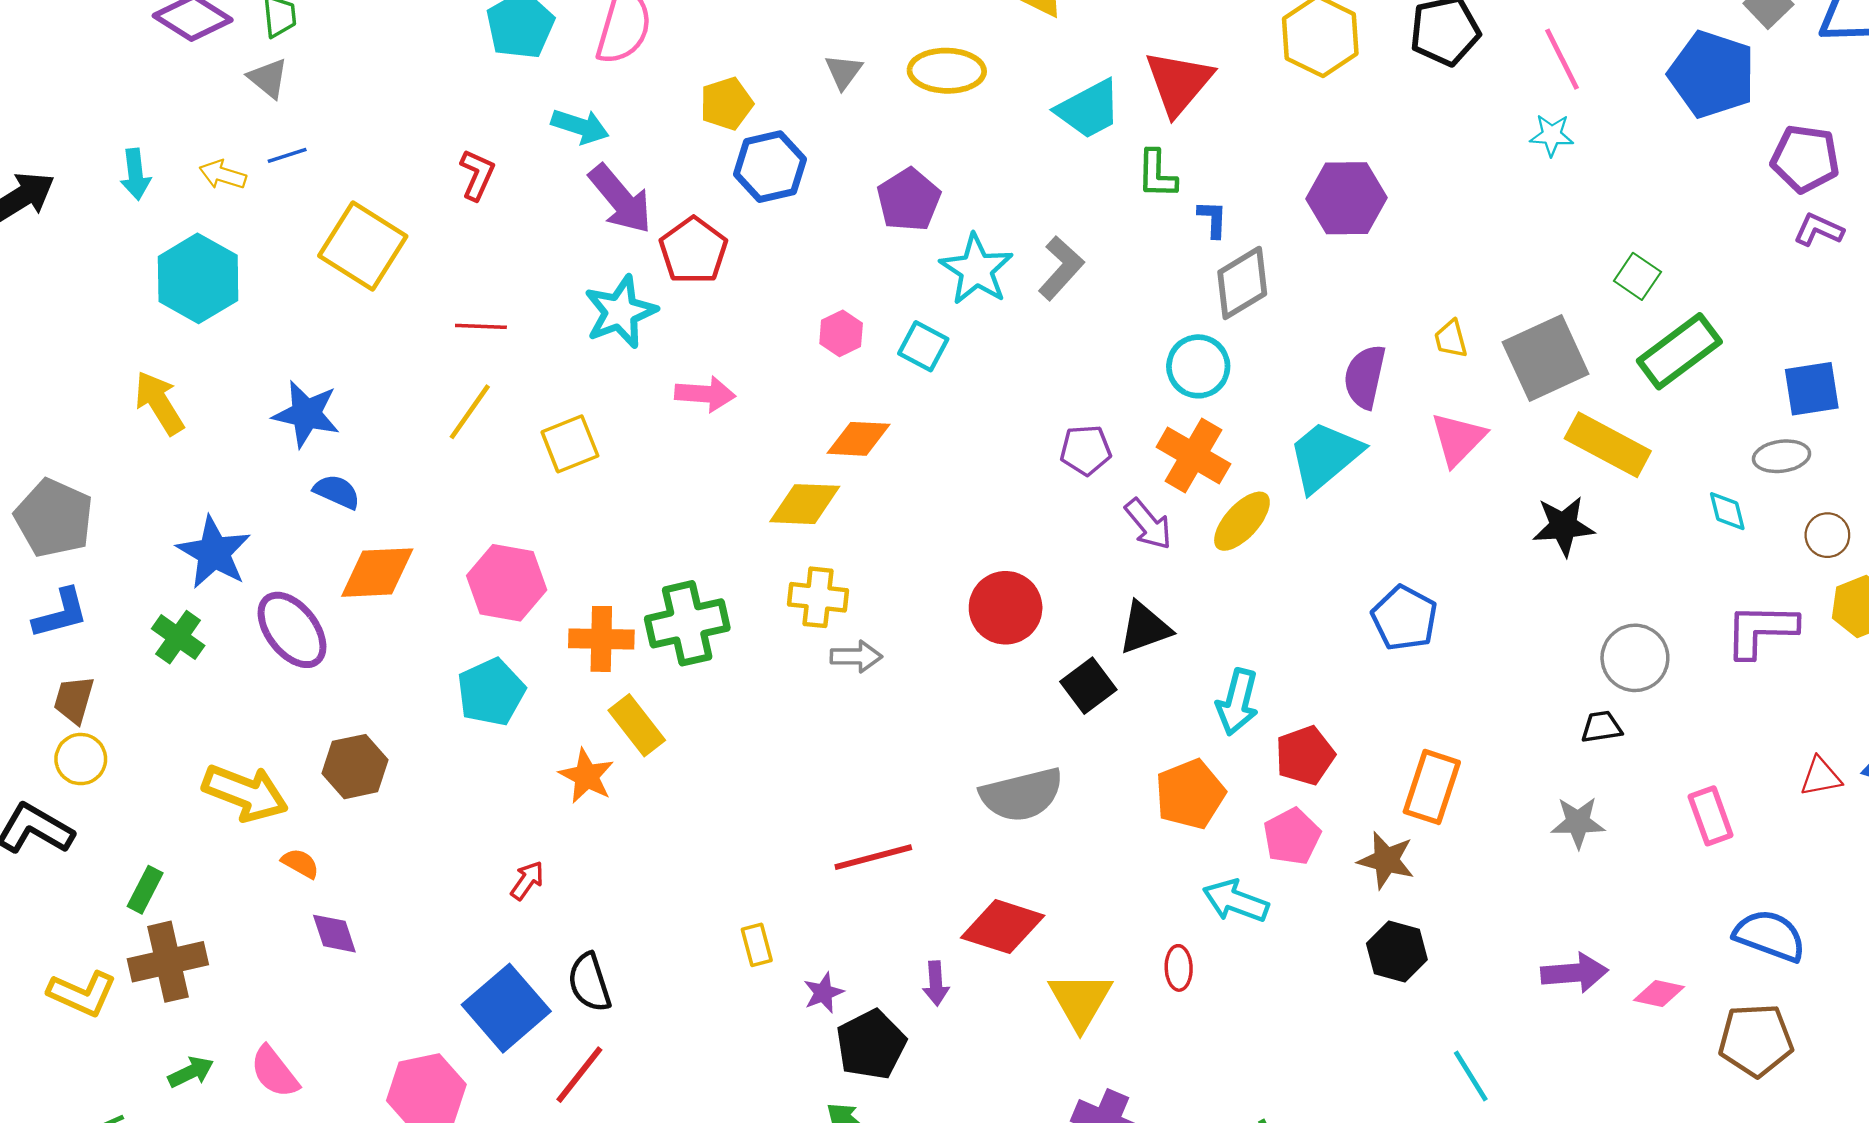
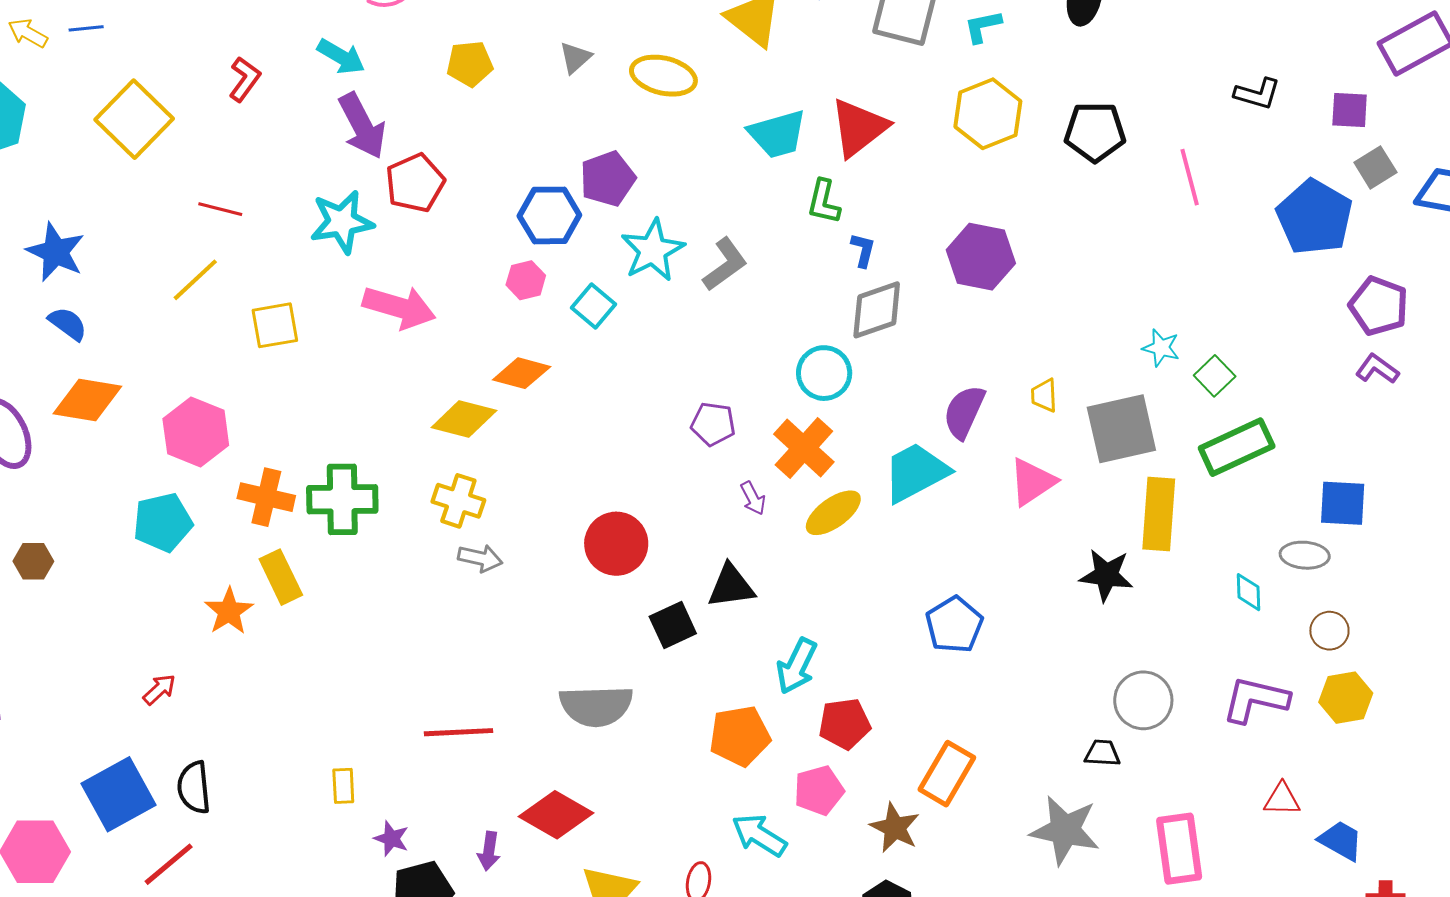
cyan star: (1552, 135) -> (1161, 348), moved
blue hexagon: (770, 167) -> (549, 215), moved
pink arrow: (705, 394) -> (399, 307), size x1.4
yellow rectangle: (1608, 445) -> (1159, 514), turned 54
purple arrow: (1148, 524) -> (753, 498), size x0.7
brown hexagon: (355, 767) -> (33, 561), size x0.7
red triangle: (1821, 777) -> (1282, 799), moved
pink rectangle: (1711, 816) -> (1179, 849), size x1.4
gray star: (1578, 822) -> (1065, 830), size x1.5
purple star: (823, 993) -> (391, 839), turned 30

